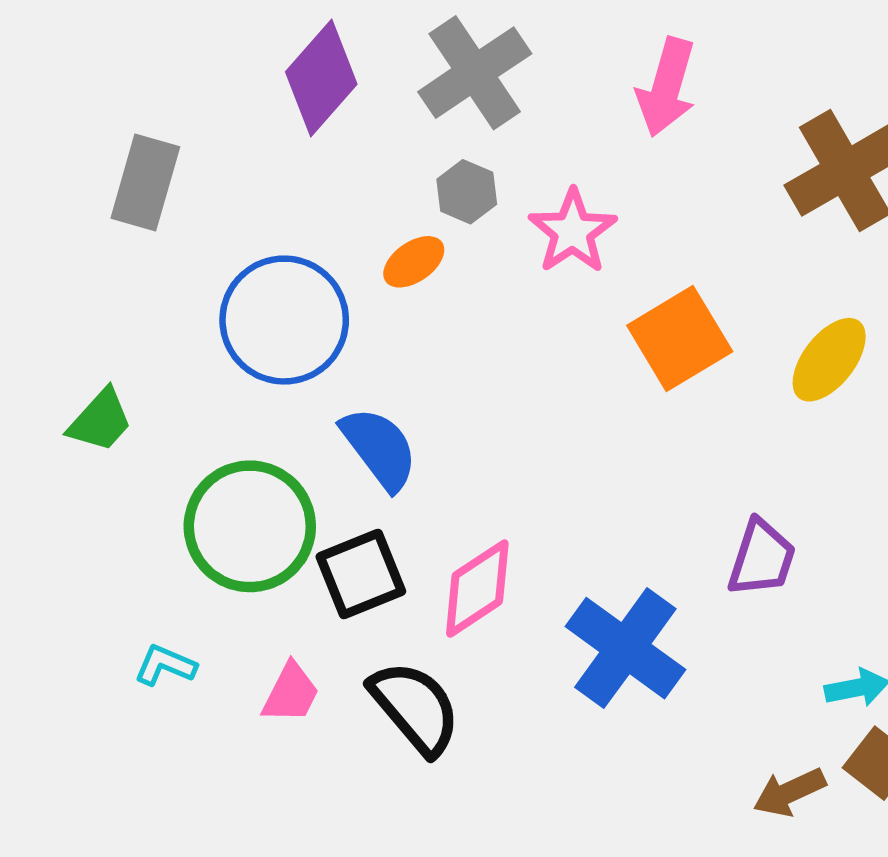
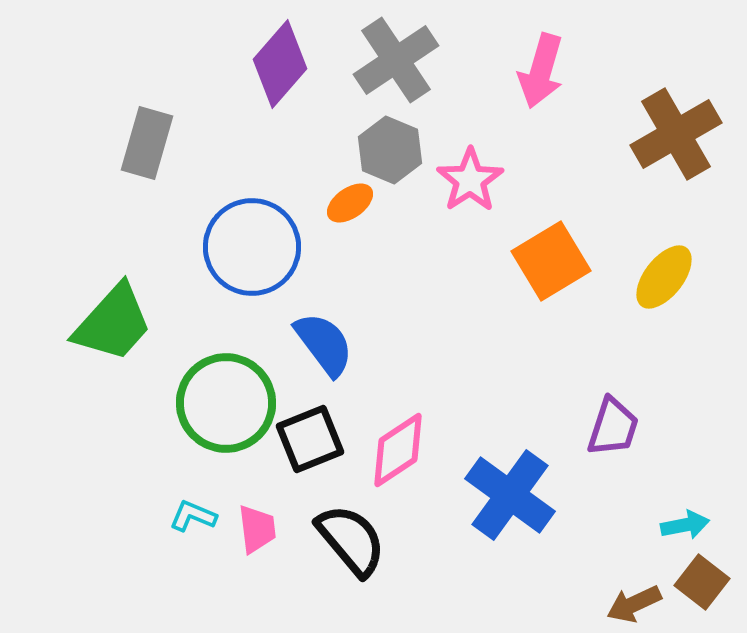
gray hexagon: (467, 192) -> (390, 150), size x1.4
green trapezoid: (100, 421) -> (113, 323), size x1.6
cyan L-shape: (165, 665) -> (193, 516), moved
pink trapezoid: (291, 693) -> (257, 529), turned -34

